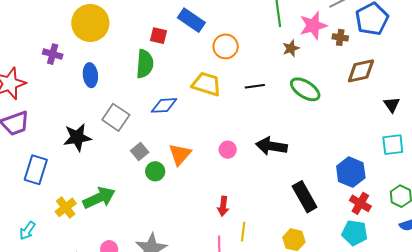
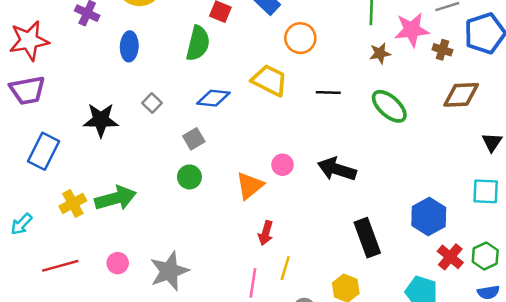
gray square: (116, 117) -> (152, 103), size x0.6
gray square: (140, 152) -> (194, 139), moved
orange triangle: (180, 154) -> (250, 186), moved
red cross: (360, 203) -> (450, 257), moved

